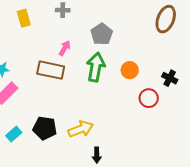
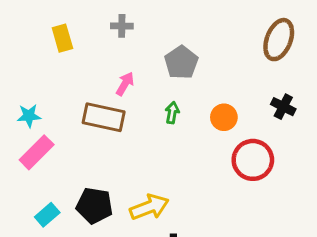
green arrow: (96, 67) -> (172, 113), size x0.5
black cross: (170, 78) -> (283, 107), moved
red circle: (149, 98) -> (253, 160), size x1.4

